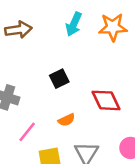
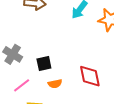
black square: (59, 79) -> (44, 63), moved

